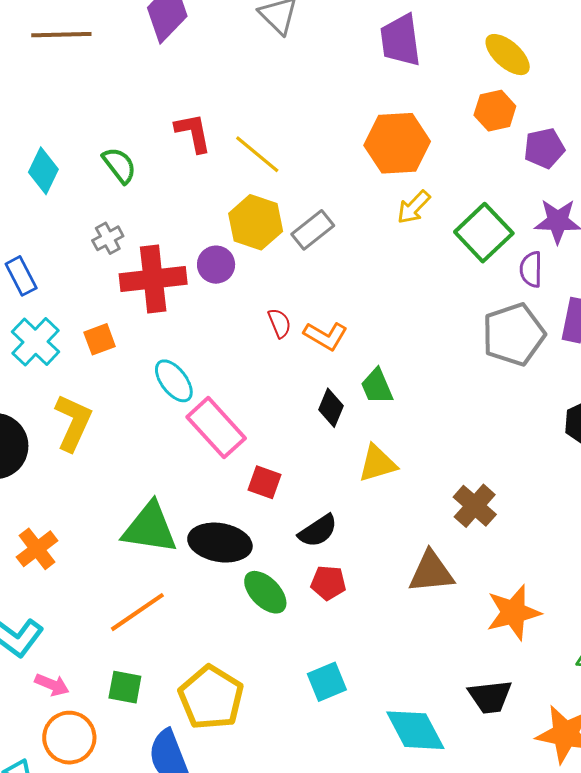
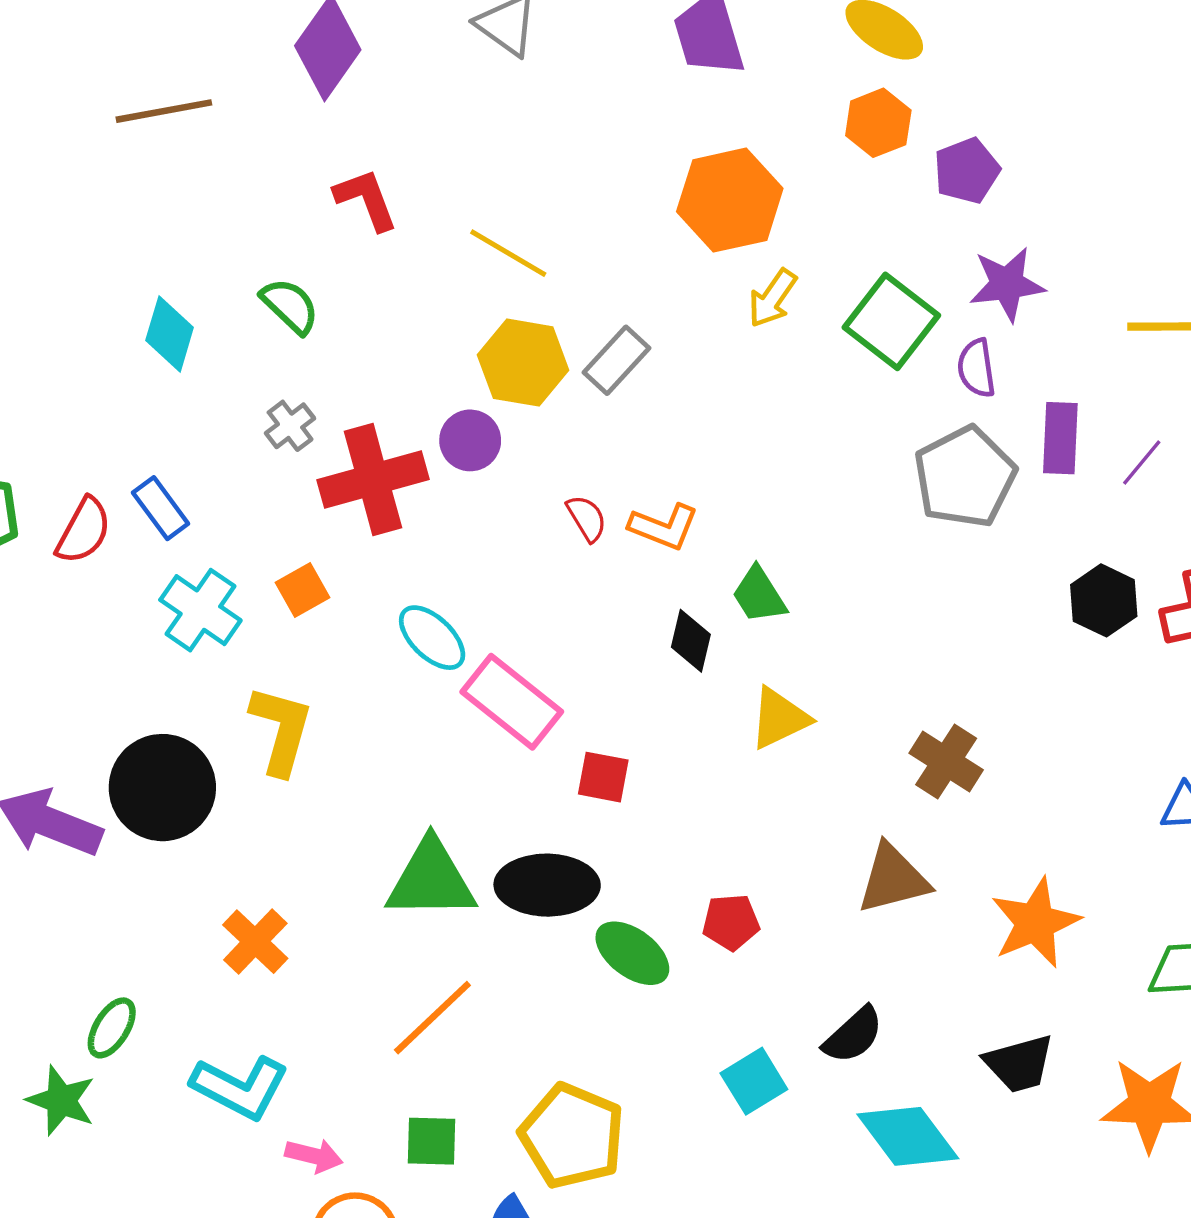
red L-shape: (193, 133) -> (366, 199), moved
black semicircle: (318, 531) -> (853, 1035), moved

